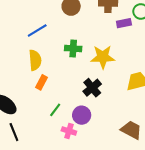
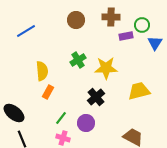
blue line: (37, 31) -> (26, 31), moved
green cross: (73, 48) -> (78, 60), turned -35
pink cross: (69, 131) -> (63, 138), moved

